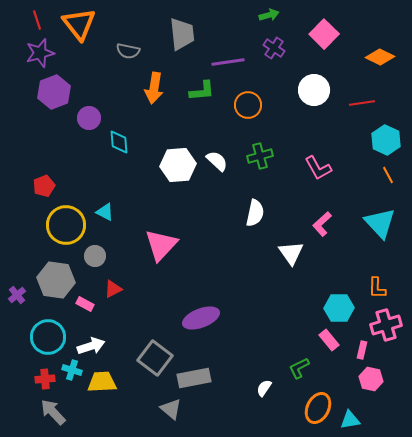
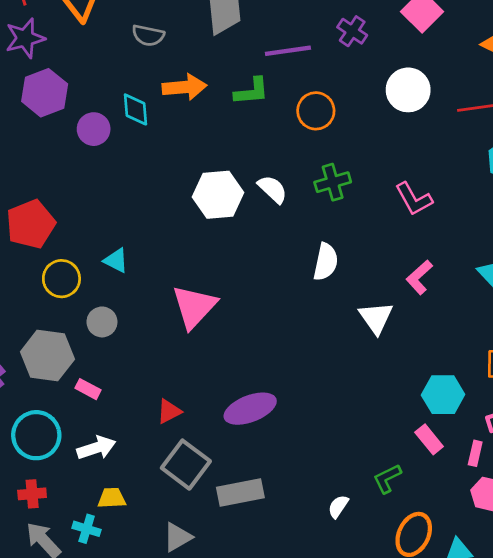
orange arrow: (154, 88) -> (184, 87), turned -104
cyan diamond: (119, 142) -> (136, 109), moved
red pentagon: (44, 186) -> (31, 224), size x1.6
yellow circle: (66, 225) -> (61, 279), size x0.7
red triangle: (113, 289) -> (169, 411), moved
cyan cross: (72, 370) -> (87, 529), moved
yellow trapezoid: (102, 382) -> (112, 498), size x0.7
gray triangle: (171, 409) -> (177, 537), moved, turned 50

